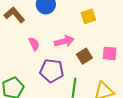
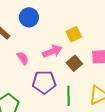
yellow square: (88, 16) -> (74, 34), moved

